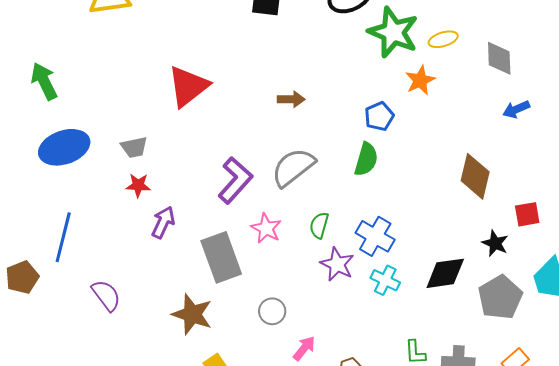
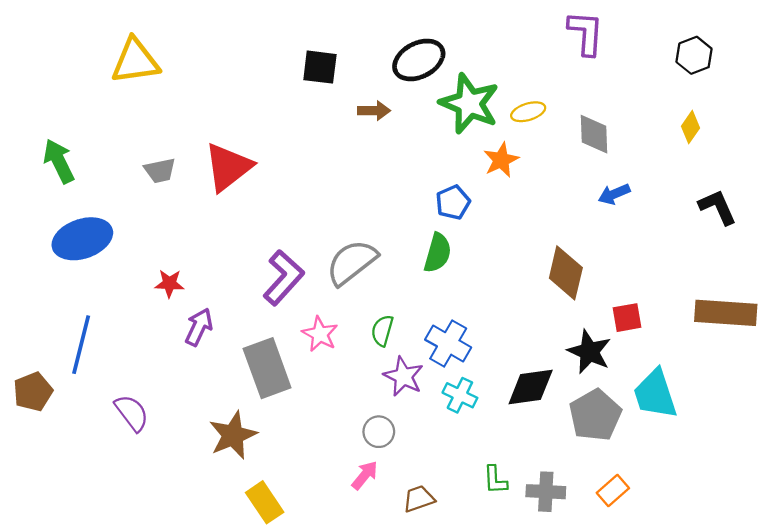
brown arrow: (291, 99) -> (374, 111), moved
gray trapezoid: (134, 147) -> (160, 171), moved
black star: (495, 243) -> (589, 352), size x1.4
gray circle: (272, 311) -> (379, 432), moved
brown star: (192, 314) -> (233, 435), turned 30

